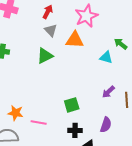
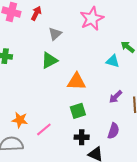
red arrow: (48, 12) -> (36, 13), moved
gray triangle: (51, 30) -> (55, 34), turned 32
orange triangle: (75, 40) -> (76, 82), moved
pink line: (39, 122) -> (44, 129), turned -49

